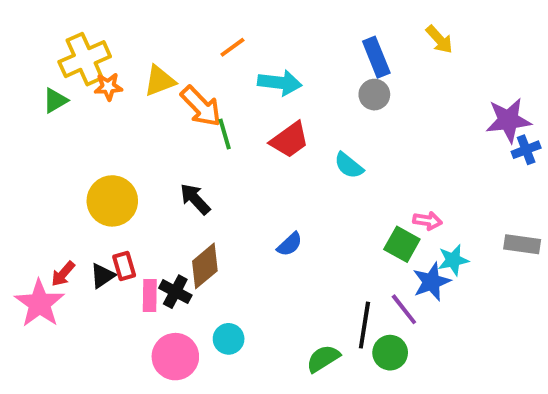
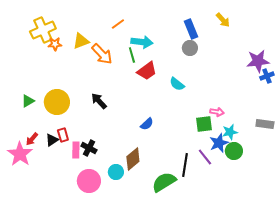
green triangle: (55, 100) -> (28, 101), moved
green line: (225, 134) -> (132, 55), moved
green square: (402, 244) -> (204, 124), turned -36
brown diamond: (205, 266) -> (133, 159), moved
green circle: (390, 353) -> (234, 151), moved
green semicircle: (323, 359) -> (164, 182), size x1.4

